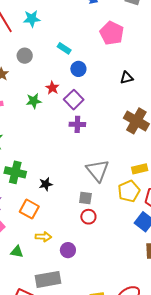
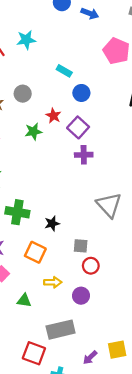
gray circle: (25, 56) -> (23, 94), moved
gray square: (85, 198) -> (81, 246), moved
red circle: (88, 217) -> (91, 266), moved

